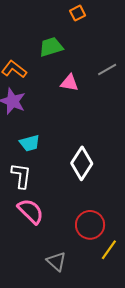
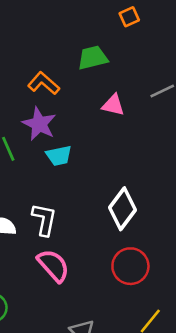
cyan trapezoid: (30, 143) -> (59, 156), moved
red circle: (90, 225) -> (130, 266), moved

